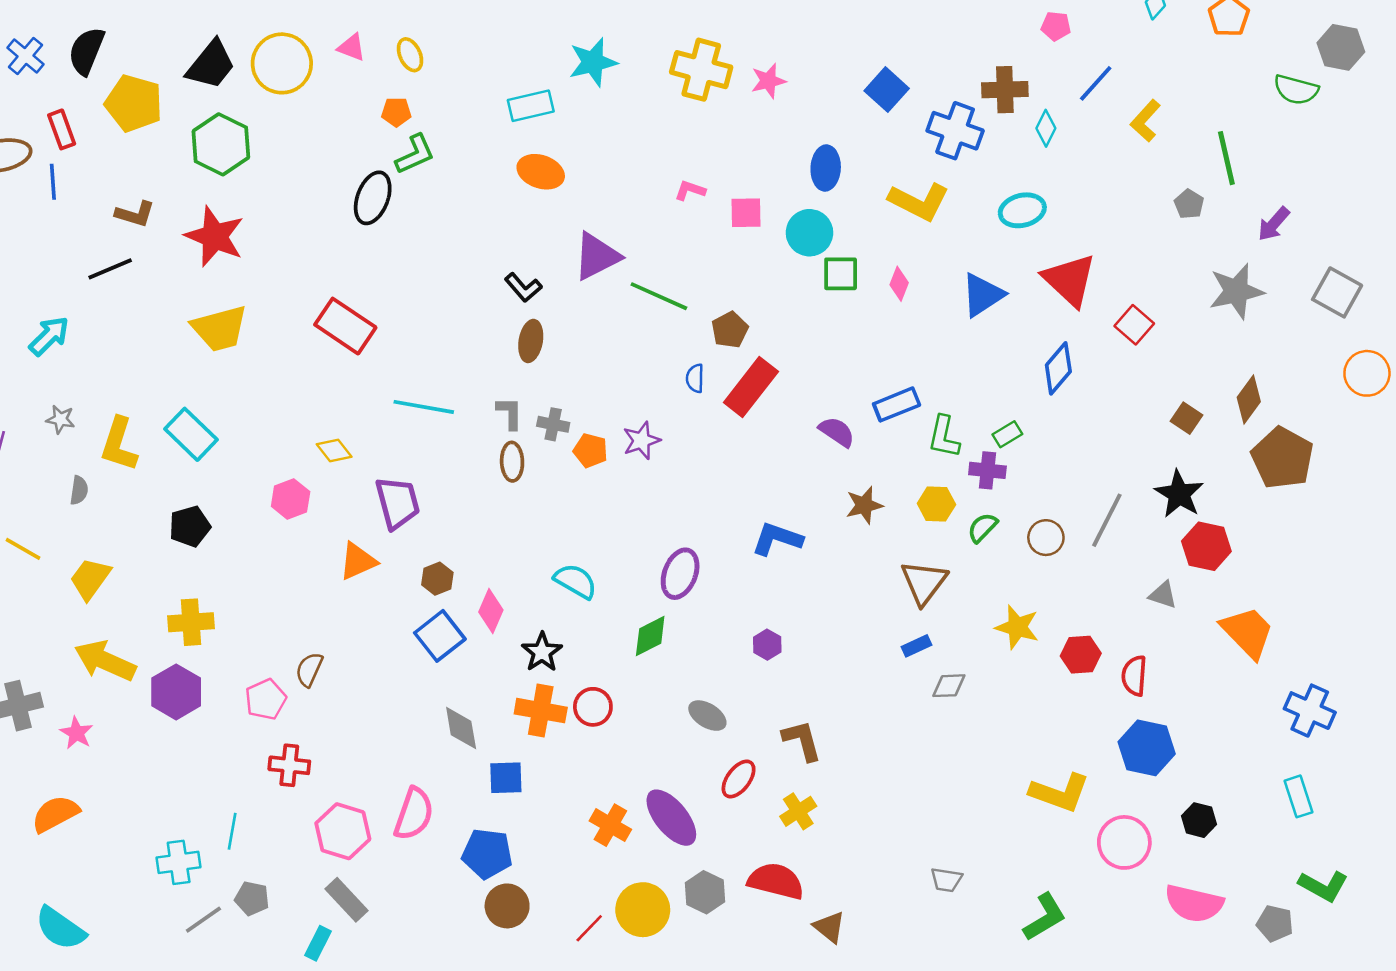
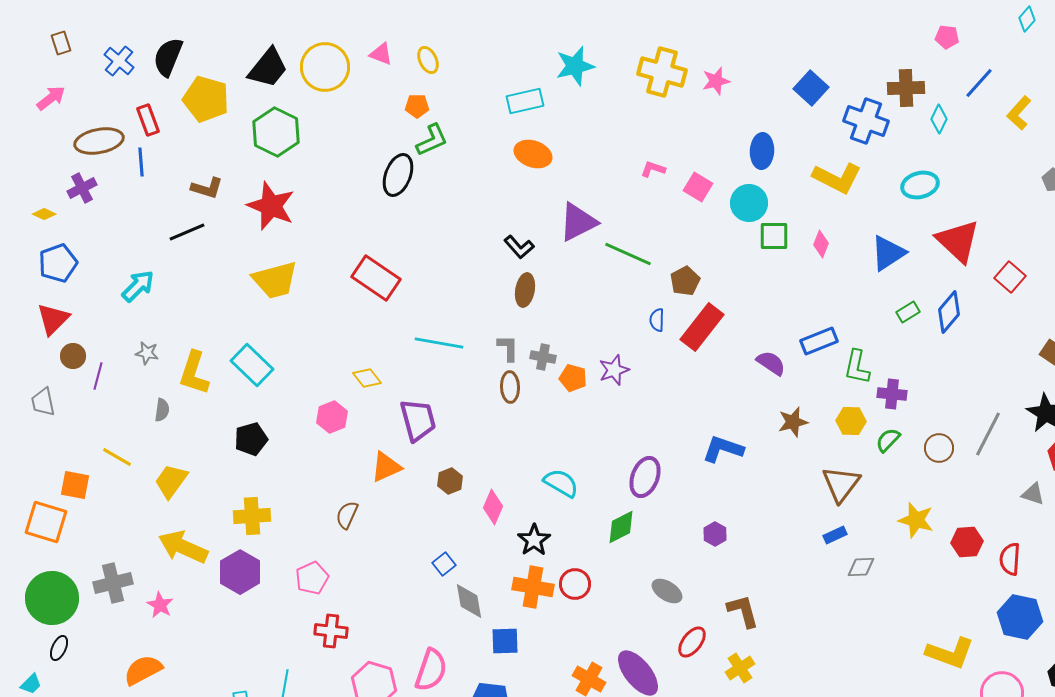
pink square: (746, 213) -> (698, 187), turned 32
green rectangle: (1007, 434) -> (908, 312), moved
blue square: (440, 636) -> (444, 564), moved, size x0.6
brown semicircle: (309, 669) -> (347, 515), moved

